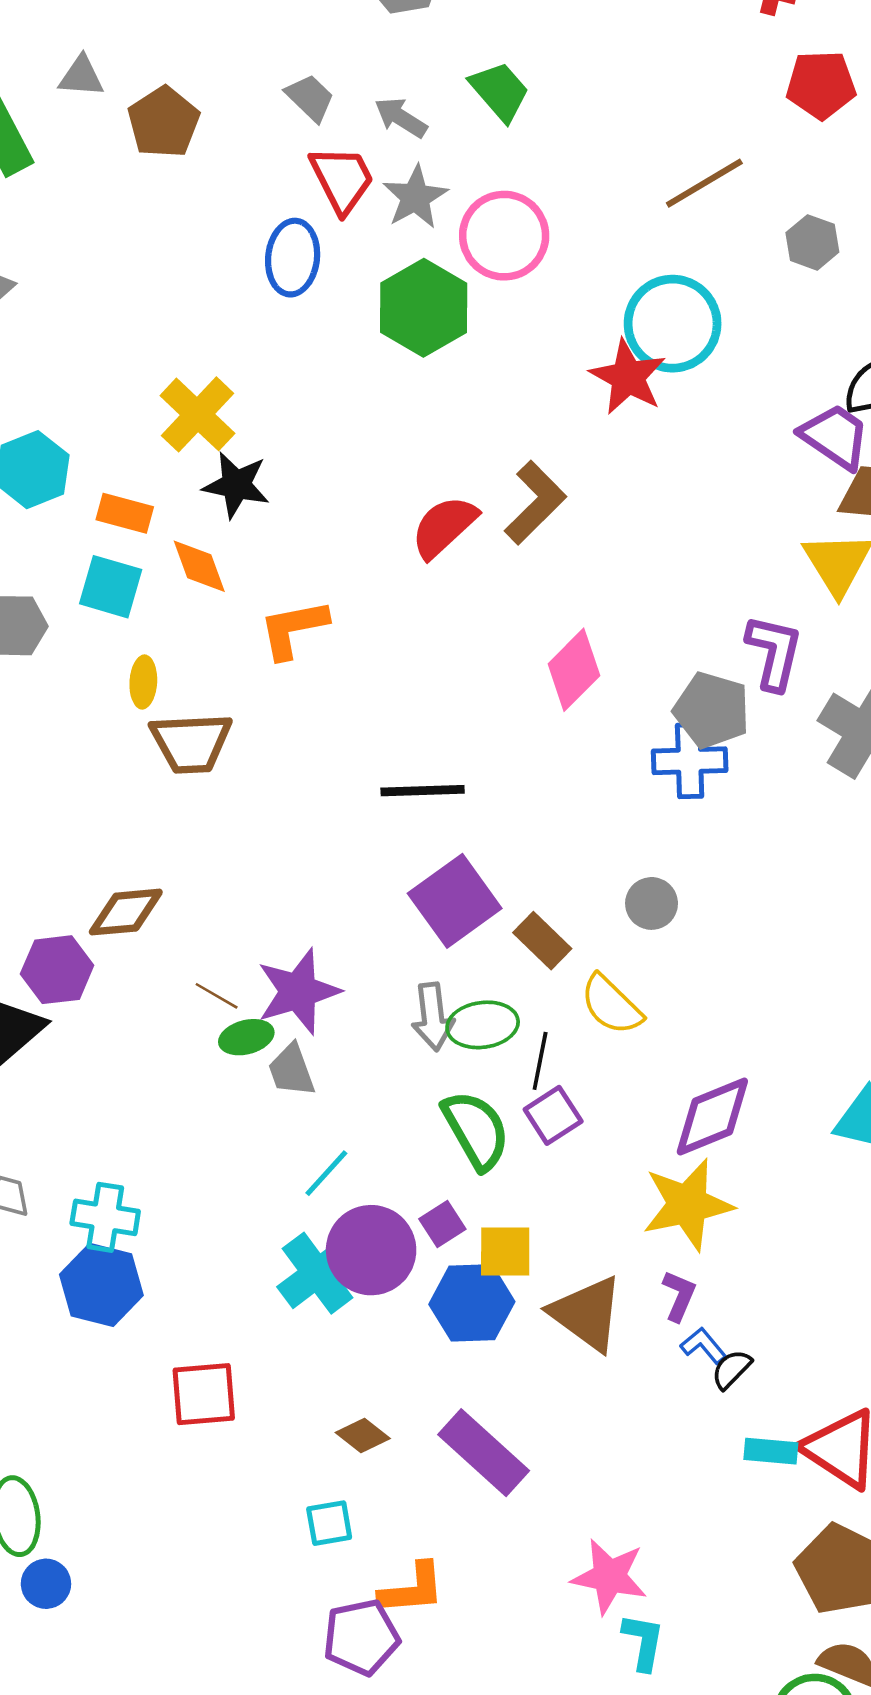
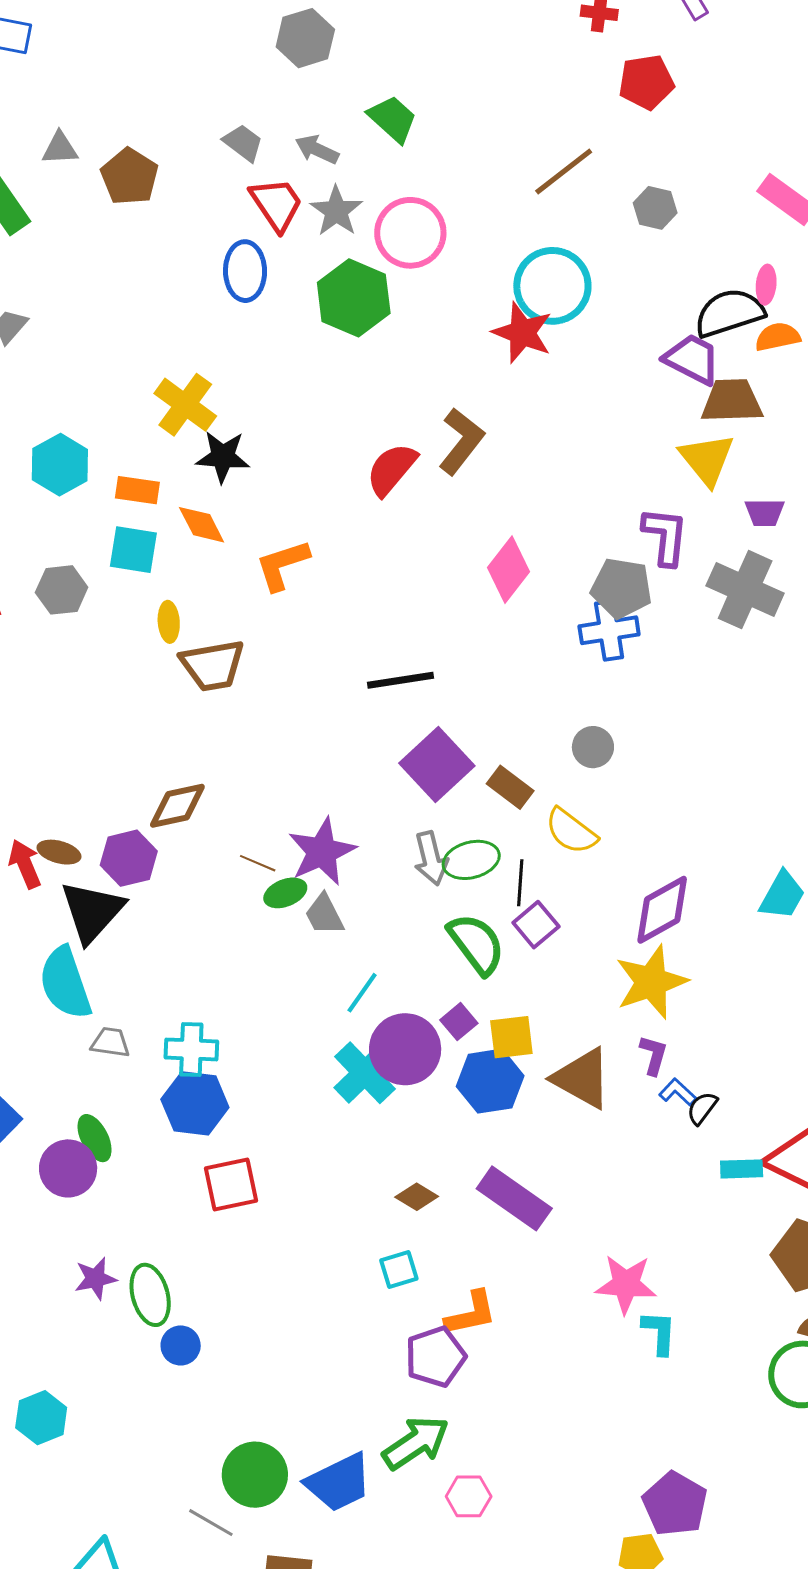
red square: (204, 1394) -> (231, 1185), moved

